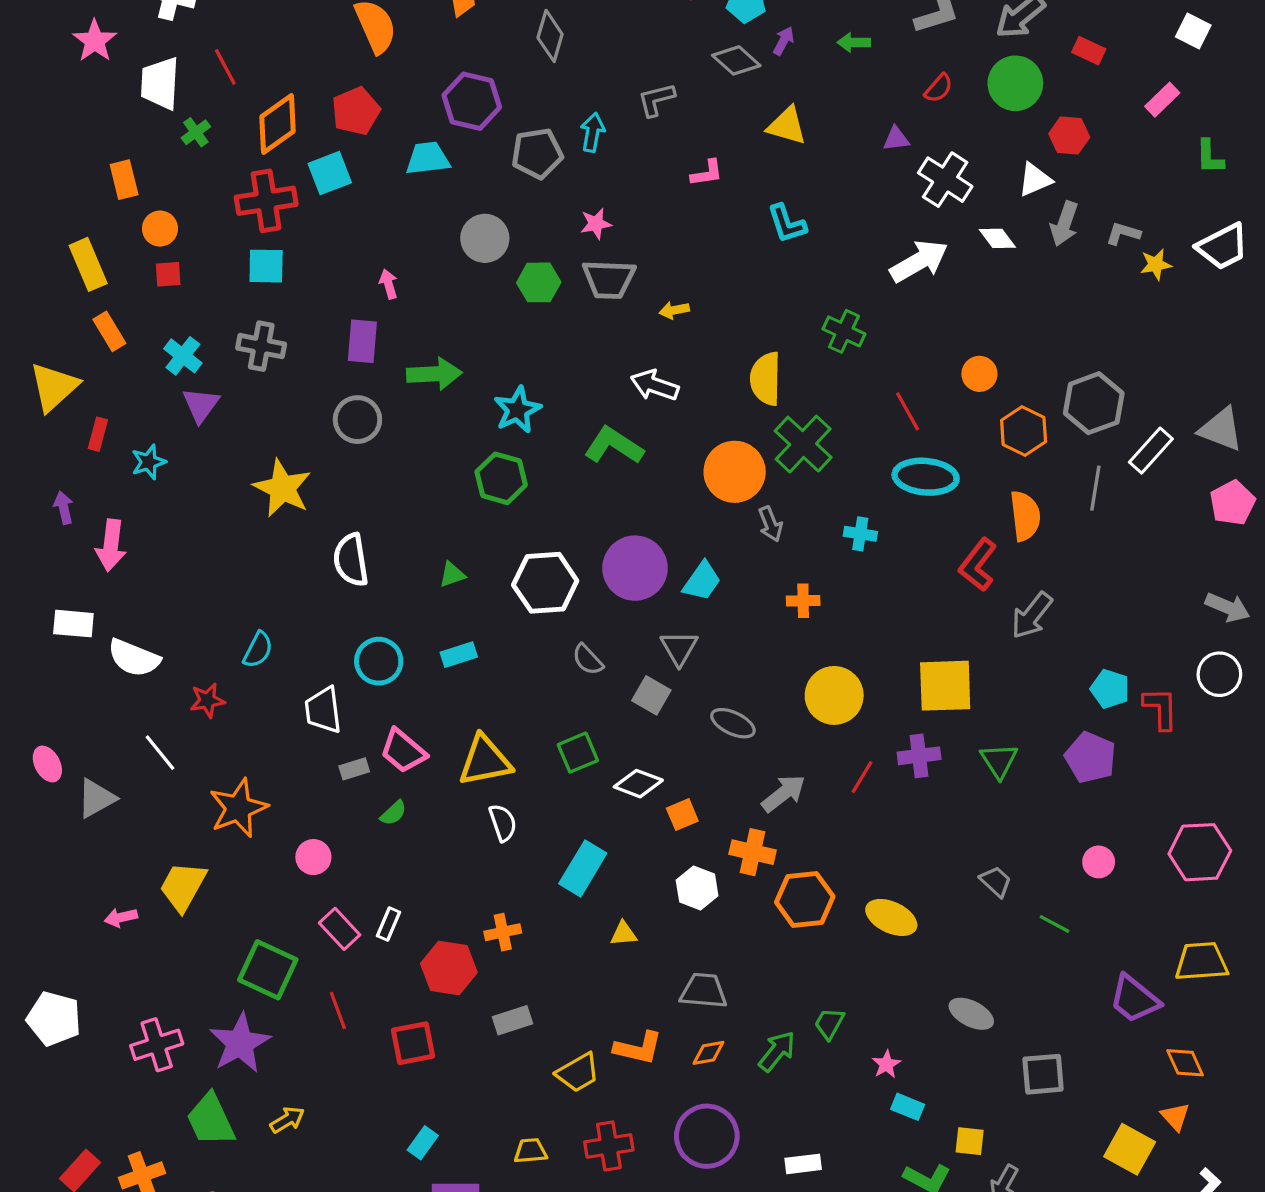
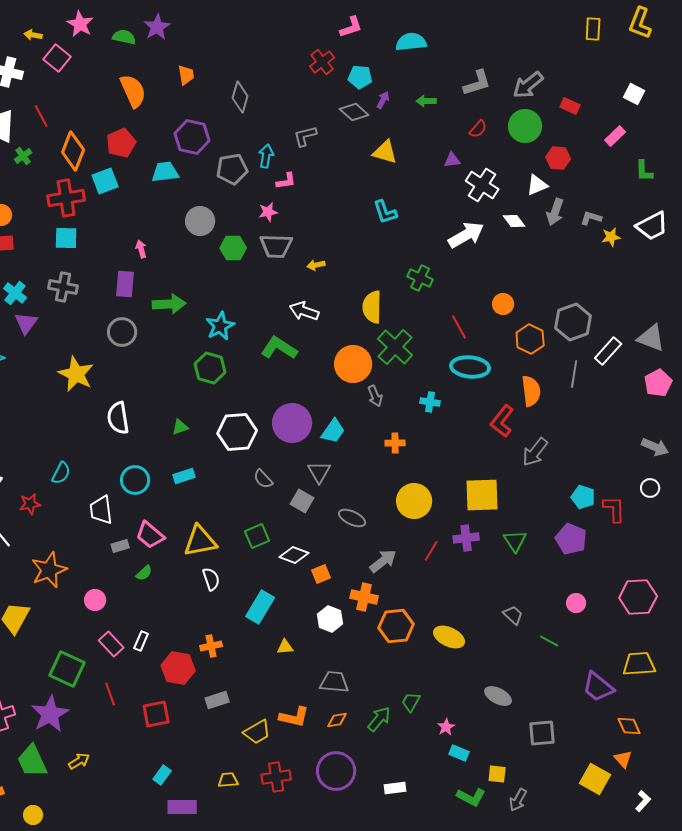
orange diamond: (278, 124) -> (73, 151), turned -33
pink L-shape: (707, 173) -> (286, 181), moved
white circle: (1219, 674) -> (650, 488), size x0.7

